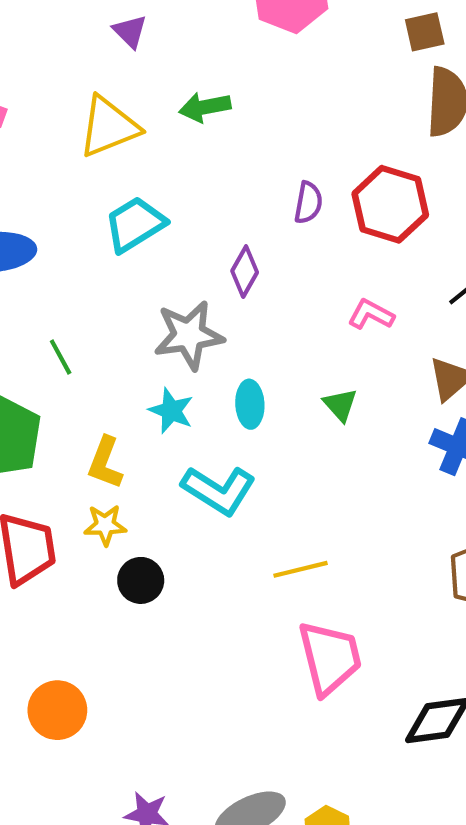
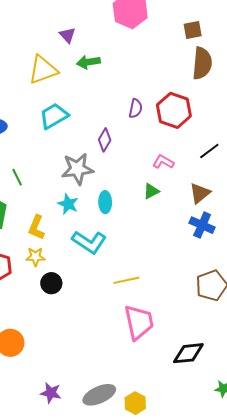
purple triangle: (130, 31) -> (67, 35), moved
green triangle: (340, 405) -> (151, 191), moved, turned 42

